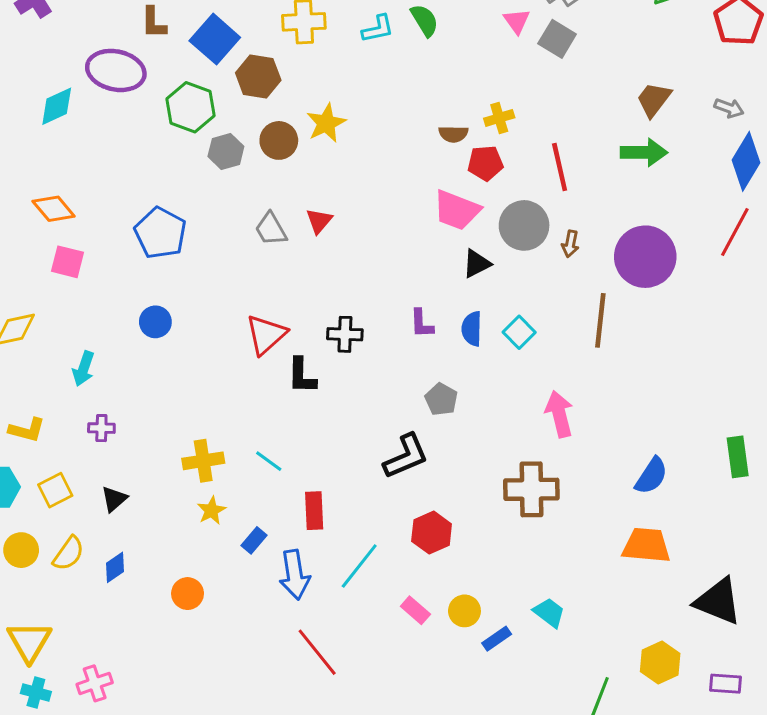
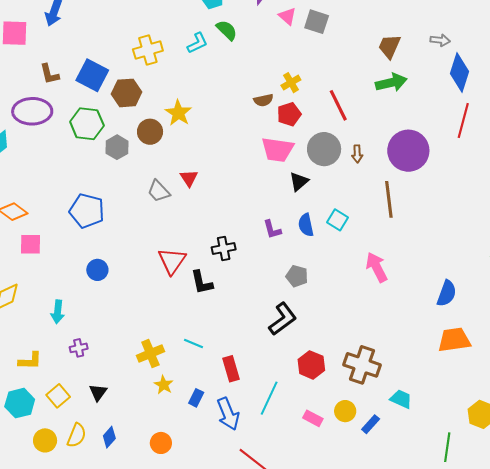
brown cross: (531, 489) -> (362, 365), moved, turned 33

